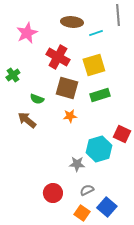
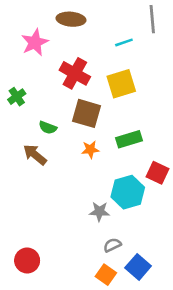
brown ellipse: (72, 22) -> (71, 19), moved
green rectangle: (100, 95) -> (129, 139), moved
red circle: (53, 193) -> (27, 260), moved

